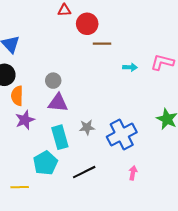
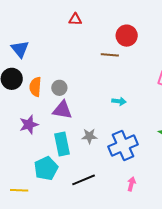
red circle: (87, 24) -> (127, 36), moved
cyan arrow: (130, 67) -> (119, 101), moved
orange semicircle: (17, 96) -> (35, 87), moved

